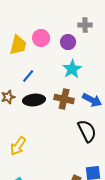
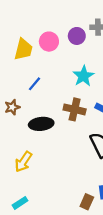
purple circle: (68, 42) -> (77, 36), moved
black ellipse: (34, 100) -> (41, 124), moved

